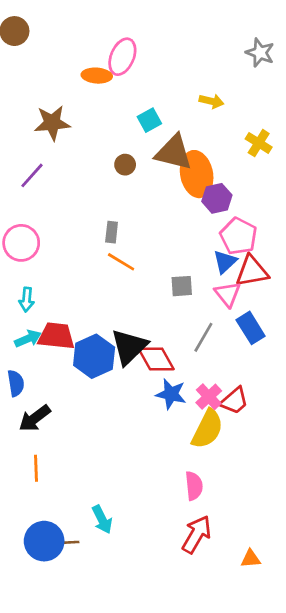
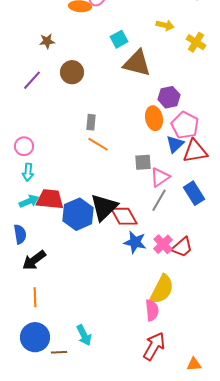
brown star: (52, 123) -> (47, 41), size x0.6
yellow cross: (259, 143) -> (196, 42), moved
brown circle: (125, 165) -> (72, 72), moved, size x1.5
orange ellipse: (197, 174) -> (154, 118), moved, size x0.7
pink circle: (21, 243) -> (24, 146), moved, size x0.7
pink triangle: (228, 294) -> (160, 177), moved, turned 35
yellow semicircle: (207, 429) -> (162, 289), moved
blue circle: (44, 541) -> (35, 337), moved

